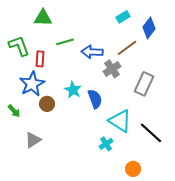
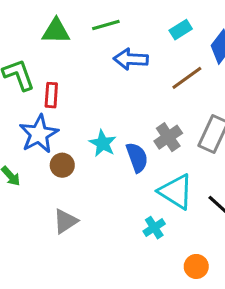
green line: (65, 42) -> (106, 25), moved
blue arrow: (92, 52) -> (131, 59), moved
gray cross: (112, 69) -> (168, 137), moved
gray triangle: (33, 140) -> (65, 221), moved

